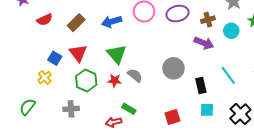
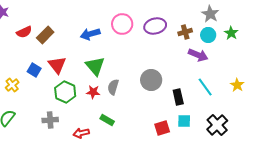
brown rectangle: (76, 23) -> (45, 35), moved
cyan circle: (231, 31) -> (208, 35), moved
purple arrow: (204, 43) -> (198, 55), moved
gray semicircle: (135, 75) -> (113, 87), turned -112
yellow cross: (45, 77) -> (12, 85), moved
red square: (172, 117) -> (162, 128), moved
red arrow: (114, 122) -> (81, 133), moved

